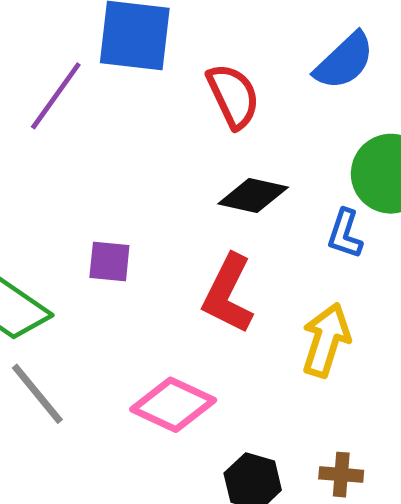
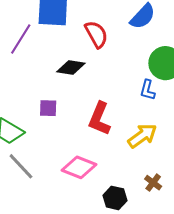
black diamond: (253, 195) -> (71, 68), moved
yellow arrow: (326, 340) -> (142, 136), turned 40
brown cross: (341, 475) -> (153, 183), moved, turned 36

